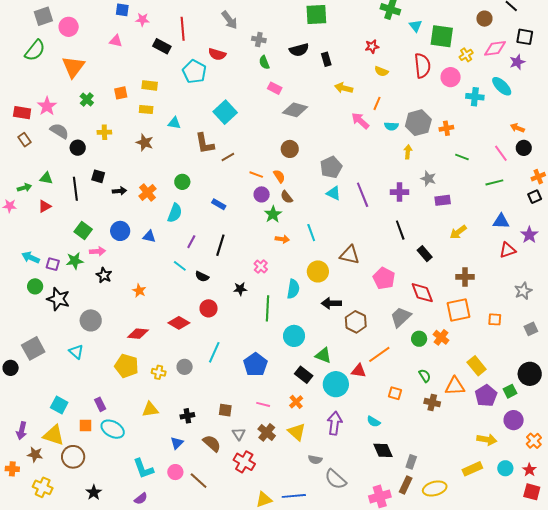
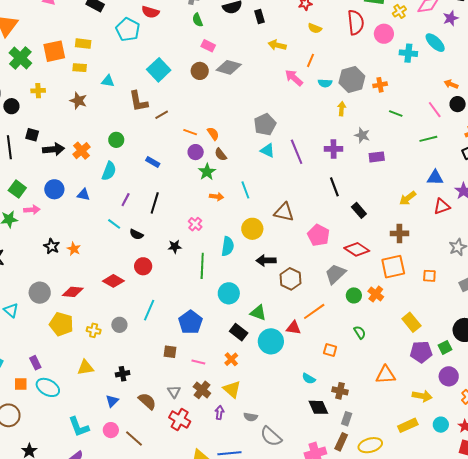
orange square: (121, 93) -> (54, 51), size x1.6
green cross: (87, 100) -> (20, 58), size x1.6
brown circle: (290, 149) -> (200, 71), moved
black arrow: (119, 191) -> (53, 149), size x1.5
yellow arrow: (458, 232) -> (408, 198), moved
black star: (104, 275) -> (52, 246), moved
red diamond: (422, 293) -> (357, 249), turned -35
gray circle: (91, 320) -> (40, 293), moved
orange triangle: (455, 386) -> (386, 375), moved
purple pentagon: (486, 396) -> (421, 352), turned 30
brown cross: (432, 403) -> (340, 391), moved
brown square: (225, 410) -> (170, 352), moved
purple arrow: (335, 423) -> (219, 413), moved, size x0.6

